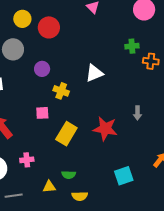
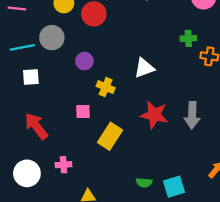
gray arrow: (137, 113) -> (192, 115), size x1.6
red star: (105, 129) -> (154, 115), moved
green semicircle: (69, 175) -> (144, 183), moved

